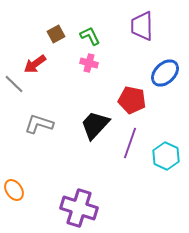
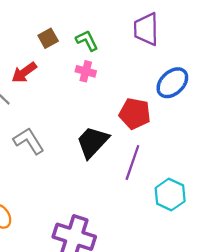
gray L-shape: (39, 124) -> (29, 141), turned 40
cyan hexagon: (166, 156) -> (170, 195), moved

